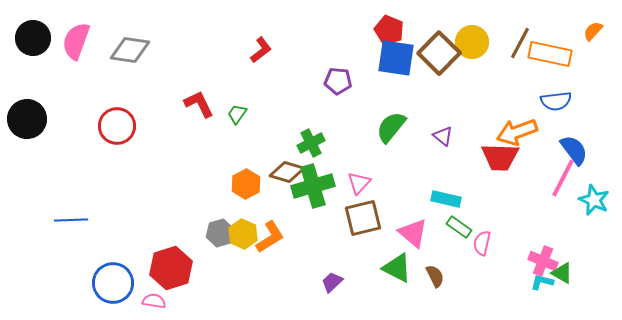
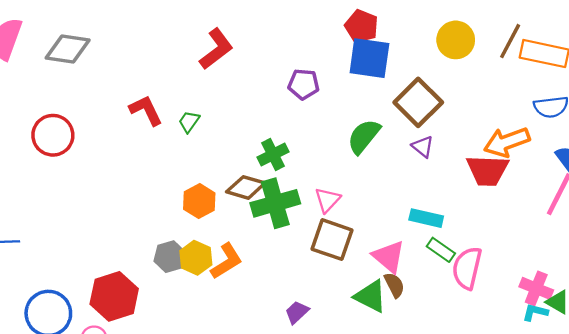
red L-shape: (261, 50) -> (216, 49), size x1.4
brown square: (439, 53) -> (418, 102), moved
brown square: (363, 218) -> (332, 240), turned 33
pink semicircle: (482, 243) -> (467, 268), size x1.5
brown semicircle: (435, 276) -> (394, 285), moved

